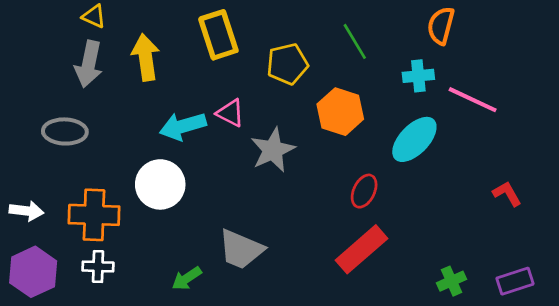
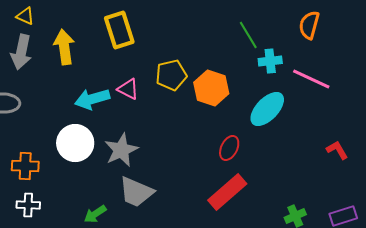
orange semicircle: (441, 26) -> (309, 25), moved
green line: (355, 41) -> (248, 35), moved
yellow pentagon: (287, 64) -> (171, 75), moved
gray star: (273, 150) -> (121, 150), moved
orange cross: (94, 215) -> (25, 166), size x0.7

